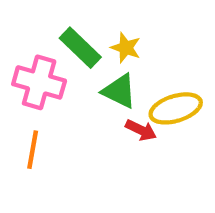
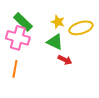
green rectangle: (80, 48) -> (23, 22), moved
yellow ellipse: (176, 108) -> (81, 28), moved

